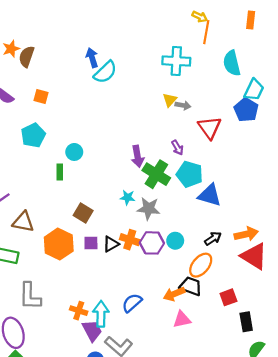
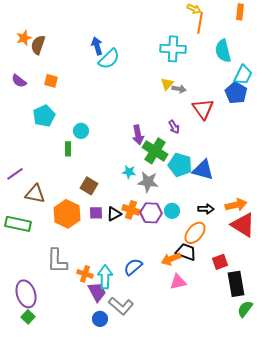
cyan pentagon: (190, 174) -> (180, 165), moved
black arrow: (213, 239) -> (206, 209), turned 35
gray L-shape: (30, 296) -> (57, 261), moved
black rectangle: (246, 322) -> (236, 284), size x1.4

